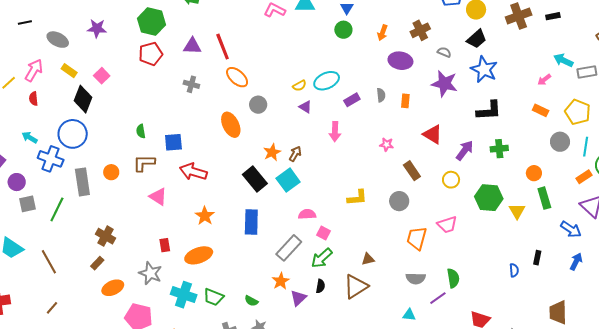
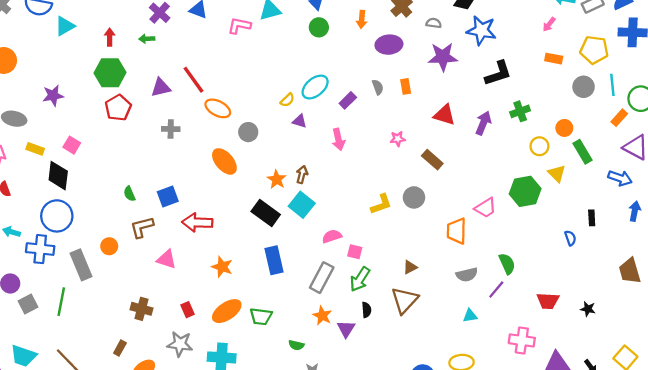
yellow circle: (451, 180) -> (539, 146), moved
green hexagon: (489, 198) -> (525, 191), moved
gray circle: (399, 201) -> (414, 197), moved
brown cross: (106, 236) -> (142, 309), moved
green trapezoid: (214, 297) -> (261, 316), moved

